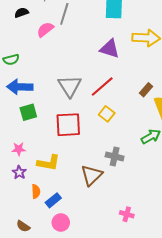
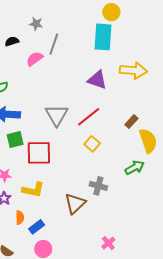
red square: (68, 125) -> (39, 153), moved
pink cross: (127, 214) -> (108, 243), turned 32

